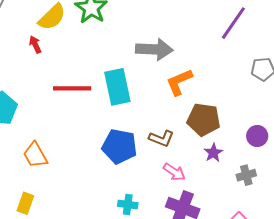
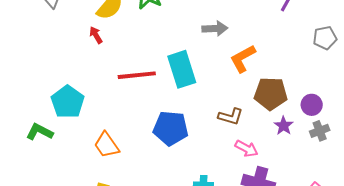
gray arrow: (154, 49) -> (215, 28), size x0.7
purple circle: (257, 136) -> (312, 105), moved
blue pentagon: (120, 146) -> (171, 128), moved
gray cross: (246, 175) -> (320, 131), moved

